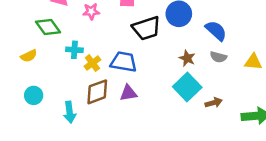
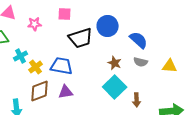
cyan cross: (74, 50) -> (21, 56), turned -32
brown arrow: (214, 103) -> (137, 100), turned 104

